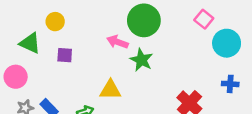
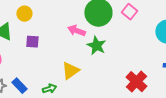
pink square: (204, 19) -> (129, 12), moved
yellow triangle: (110, 90) -> (70, 71), turned -36

